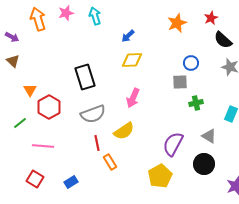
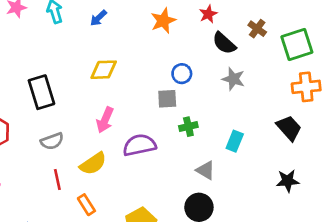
blue arrow: (128, 36) -> (98, 18), moved
gray semicircle: (93, 114) -> (52, 141), size x0.7
purple semicircle: (173, 144) -> (139, 145), moved, turned 50
orange rectangle: (110, 162) -> (86, 205), moved

